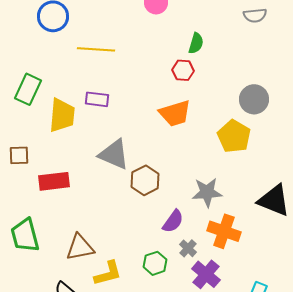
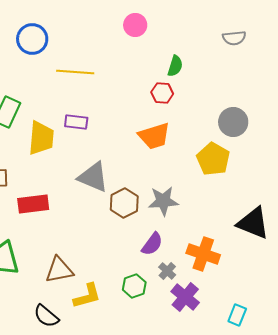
gray star: (207, 192) -> (163, 201), moved

